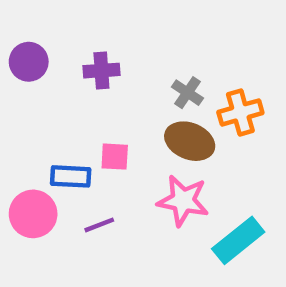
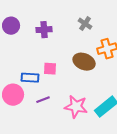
gray cross: (187, 93) -> (85, 24), moved
pink star: (183, 201) -> (76, 107), moved

